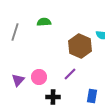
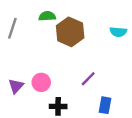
brown hexagon: (80, 46) -> (70, 32), moved
purple line: (70, 74) -> (88, 79), moved

